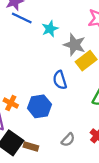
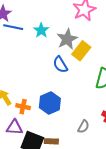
gray star: (74, 45) -> (67, 39), turned -30
blue semicircle: (60, 80) -> (60, 65), moved

